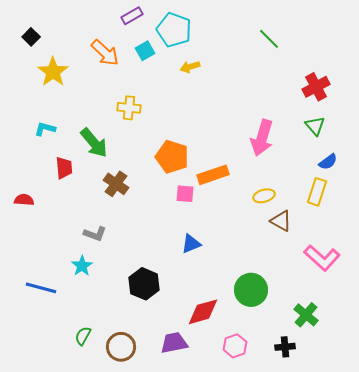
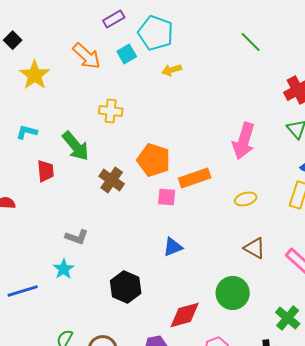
brown cross: (116, 184) -> (112, 180), moved
brown triangle: (281, 221) -> (255, 248), moved
blue line: (41, 288) -> (23, 291), turned -32

